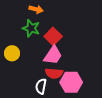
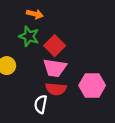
pink trapezoid: (53, 55) -> (55, 68), turned 65
pink hexagon: (71, 82) -> (92, 85), moved

